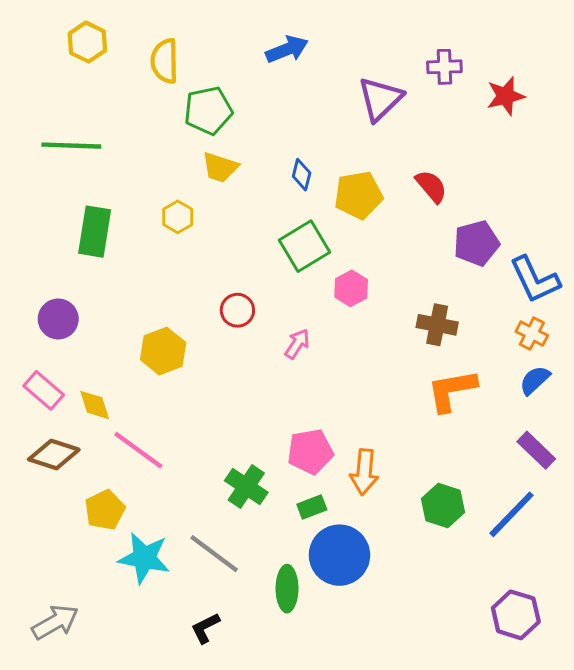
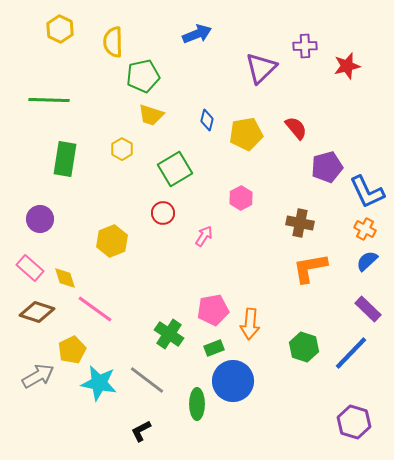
green square: (304, 246) -> (175, 169), moved
gray arrow: (55, 622) -> (38, 376), moved

